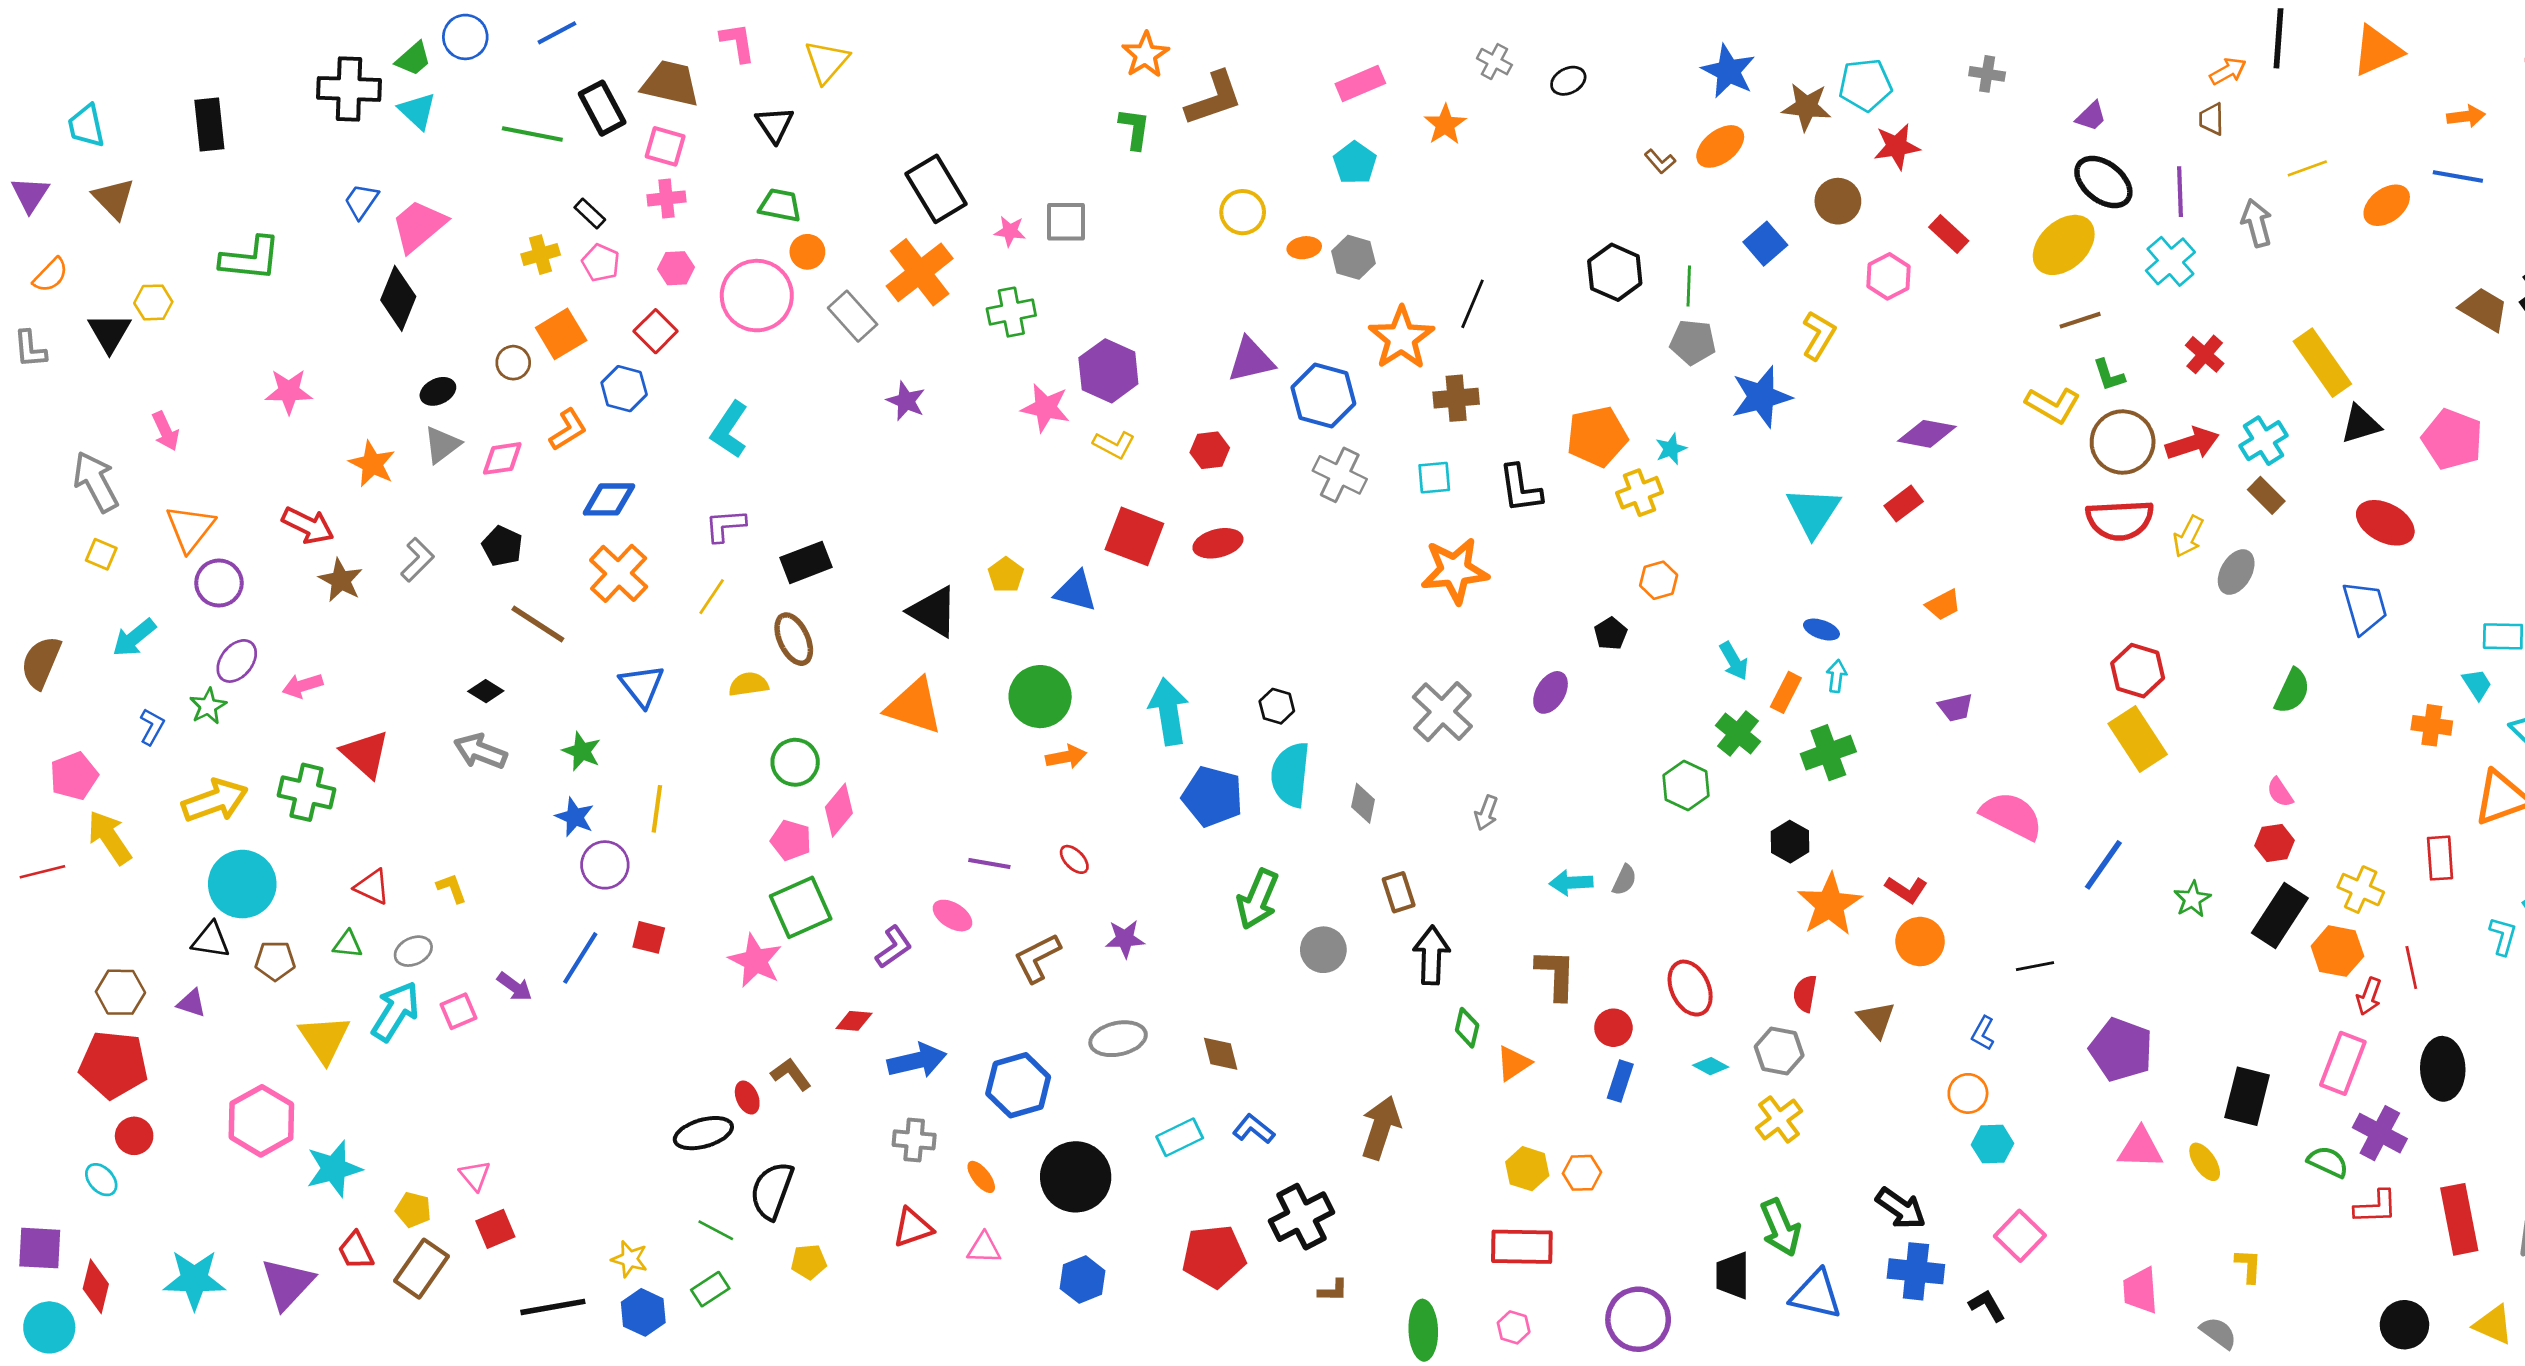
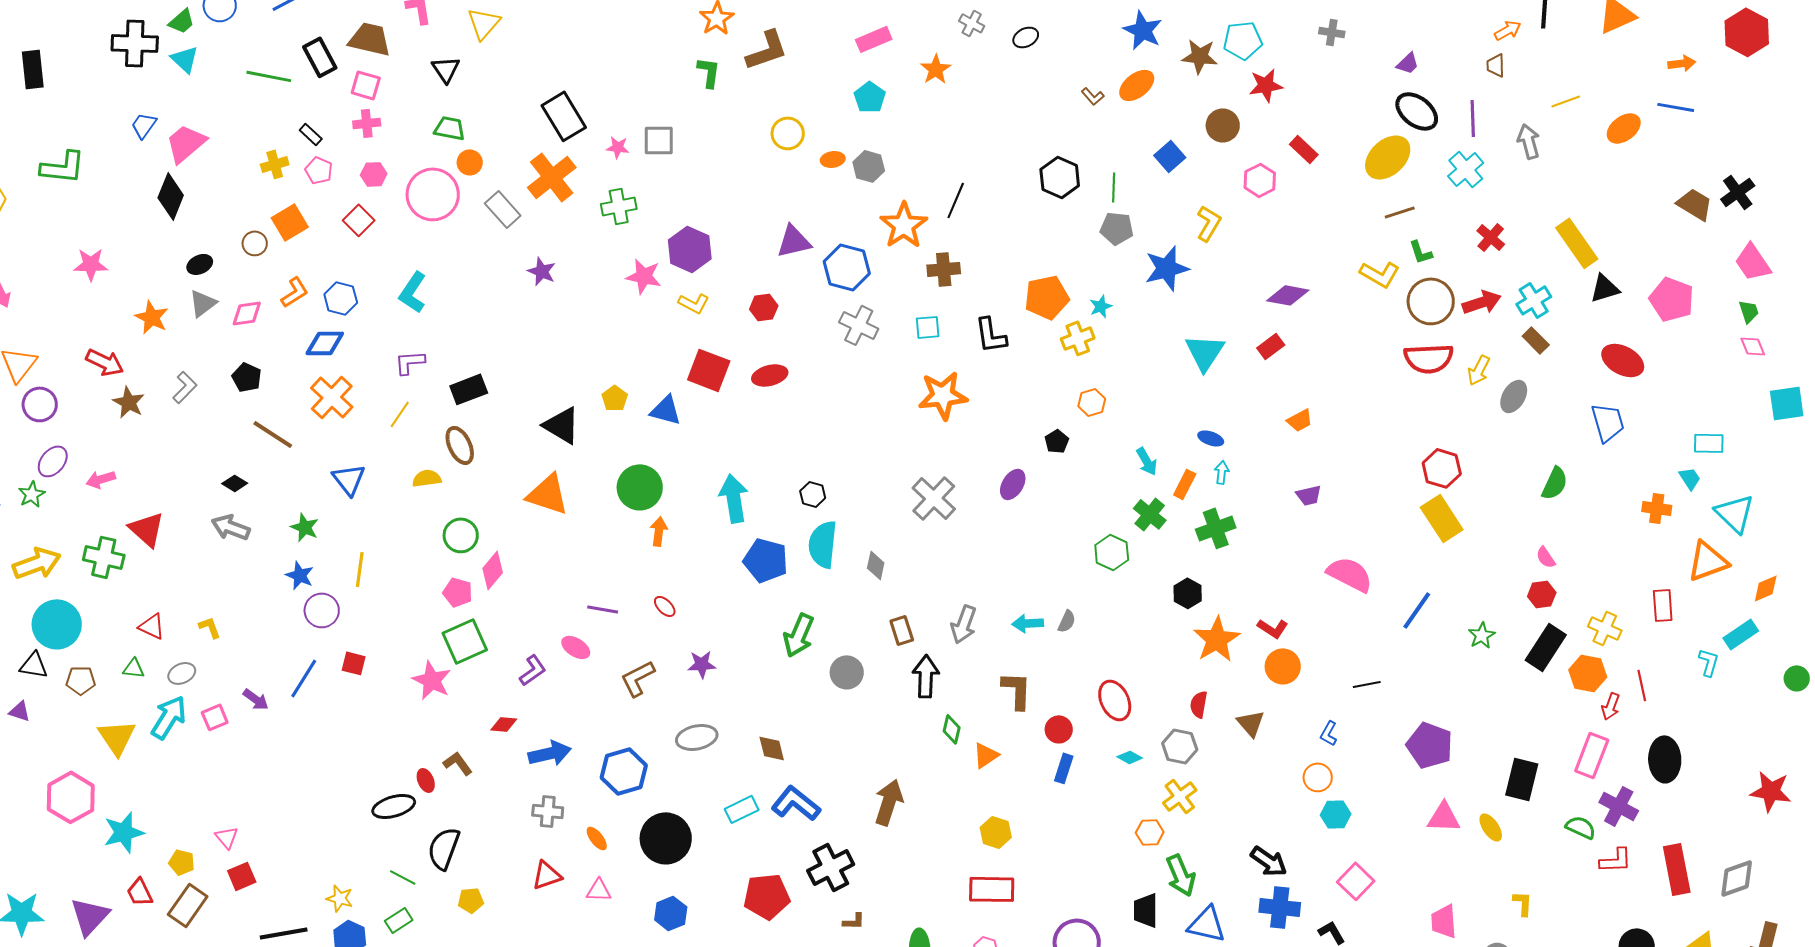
blue hexagon: (624, 389) -> (341, 298), moved
orange arrow: (1066, 757) -> (659, 531), turned -72
gray arrow: (1486, 813) -> (964, 624), moved, size x1.5
blue L-shape: (1254, 1129) -> (796, 803), size x1.6
orange hexagon: (1582, 1173) -> (1150, 832), moved

